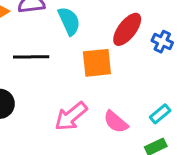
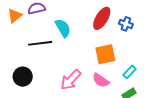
cyan semicircle: (69, 21) -> (63, 28), moved
orange square: (97, 63) -> (105, 54), moved

